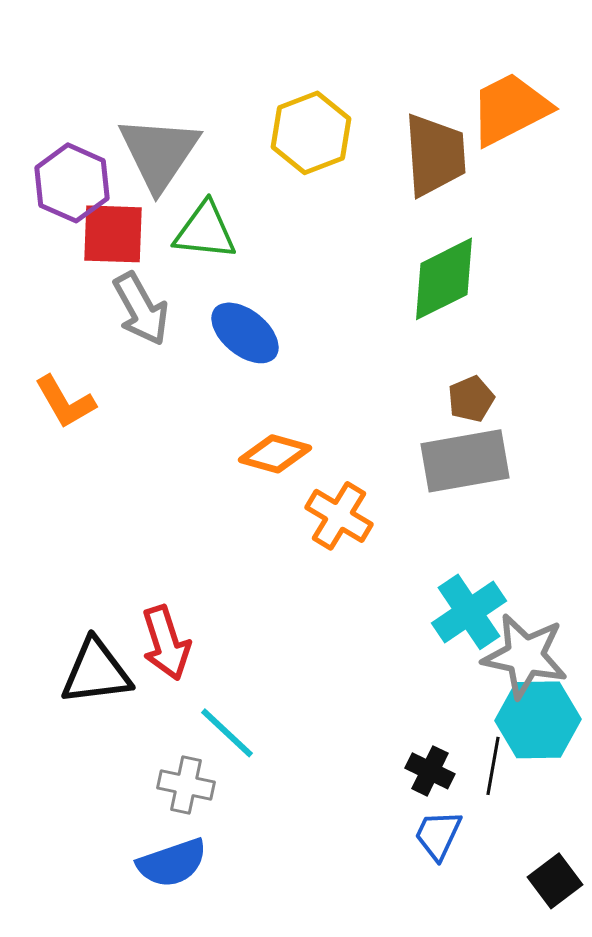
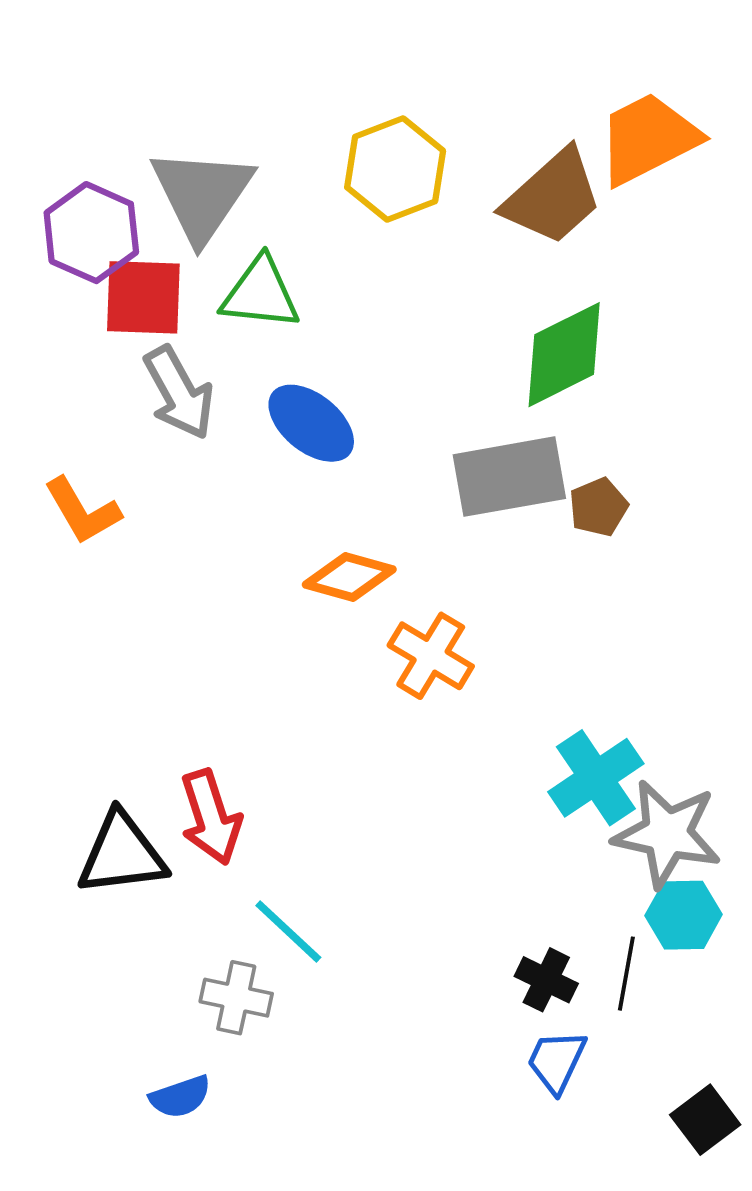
brown trapezoid: (435, 155) -> (553, 197), turned 52
gray rectangle: (465, 461) -> (509, 477), moved
cyan hexagon: (538, 720) -> (684, 915), size x0.7
blue semicircle: (172, 863) -> (180, 1097), moved, size x0.7

